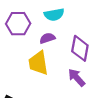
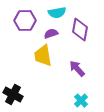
purple diamond: (80, 48) -> (80, 30), moved

